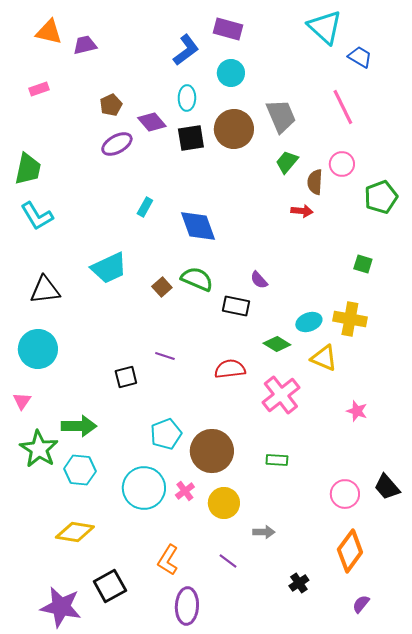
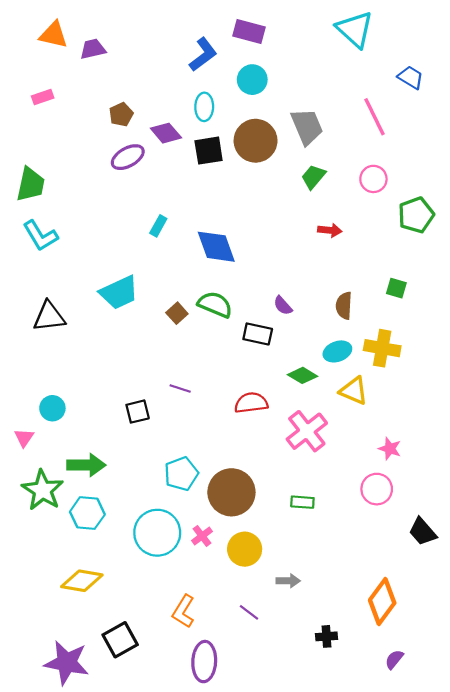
blue trapezoid: (360, 57) -> (411, 77), moved
brown semicircle: (315, 182) -> (344, 306), moved
cyan circle: (38, 349) -> (52, 408), moved, size x0.6
pink circle: (345, 494) -> (377, 489), moved
black cross: (299, 583) -> (326, 636), turned 30

